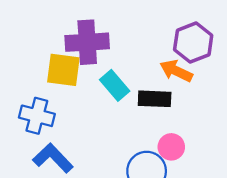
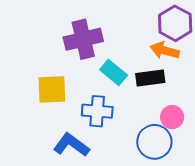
yellow square: (63, 70) -> (52, 89), moved
blue cross: (37, 116) -> (97, 111), moved

